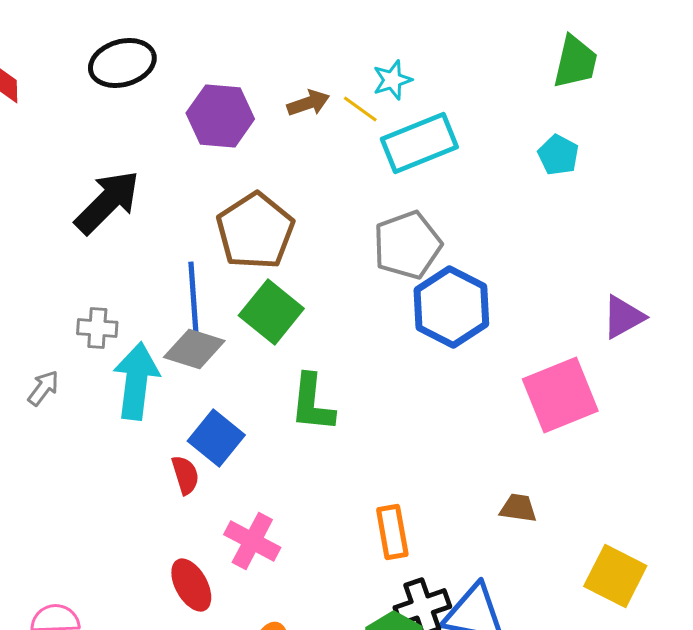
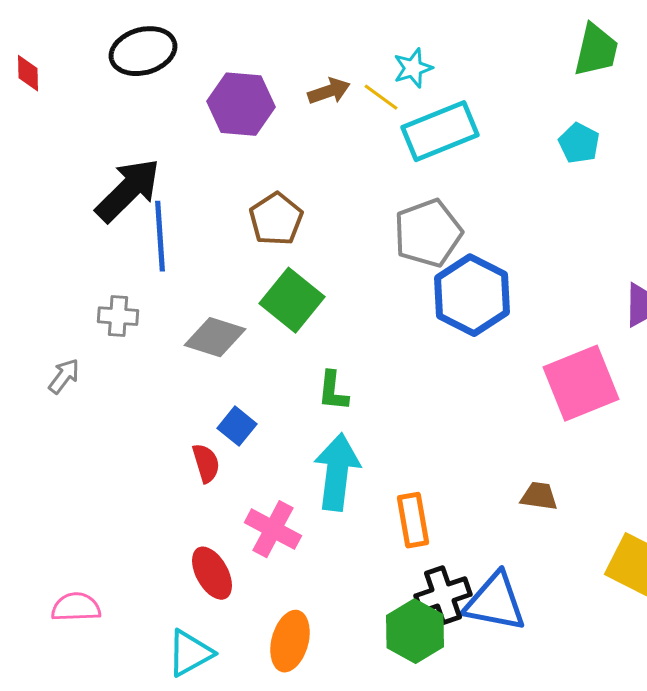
brown pentagon: (255, 231) -> (276, 219), size x0.7
blue line: (193, 297) -> (160, 236), moved
cyan arrow: (136, 381) -> (337, 472), moved
green L-shape: (312, 403) -> (333, 391), size x0.7
blue square: (216, 438) -> (237, 426), size x0.7

